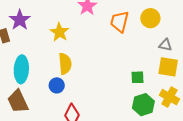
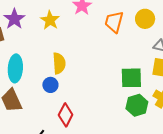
yellow star: (59, 32) -> (50, 20), moved
green square: (137, 77) -> (131, 78), size x1.6

